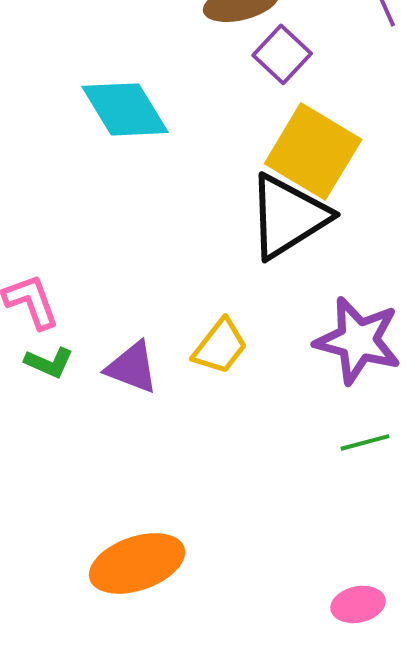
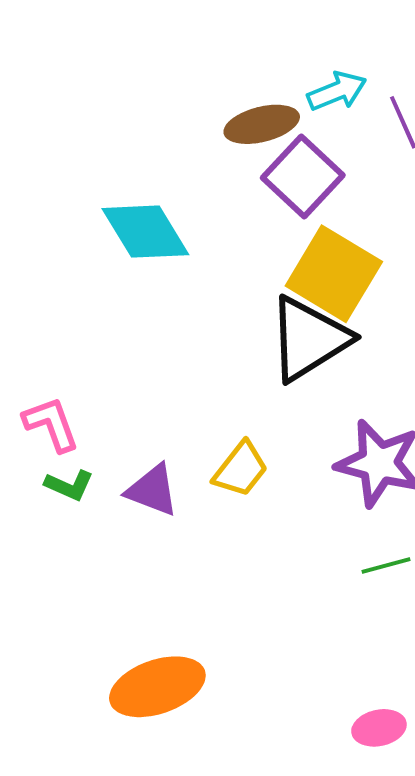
purple square: (282, 54) -> (303, 176), size x1.4

